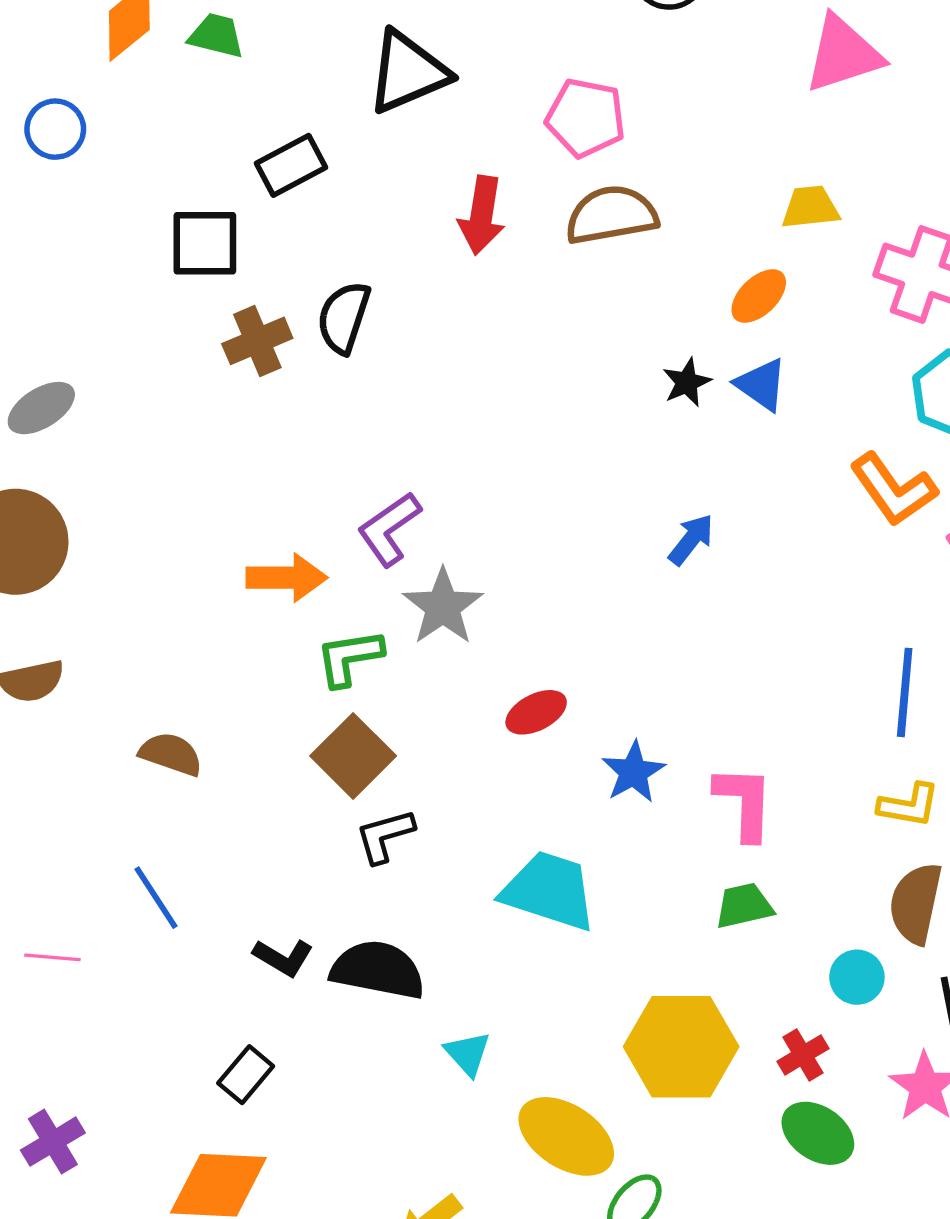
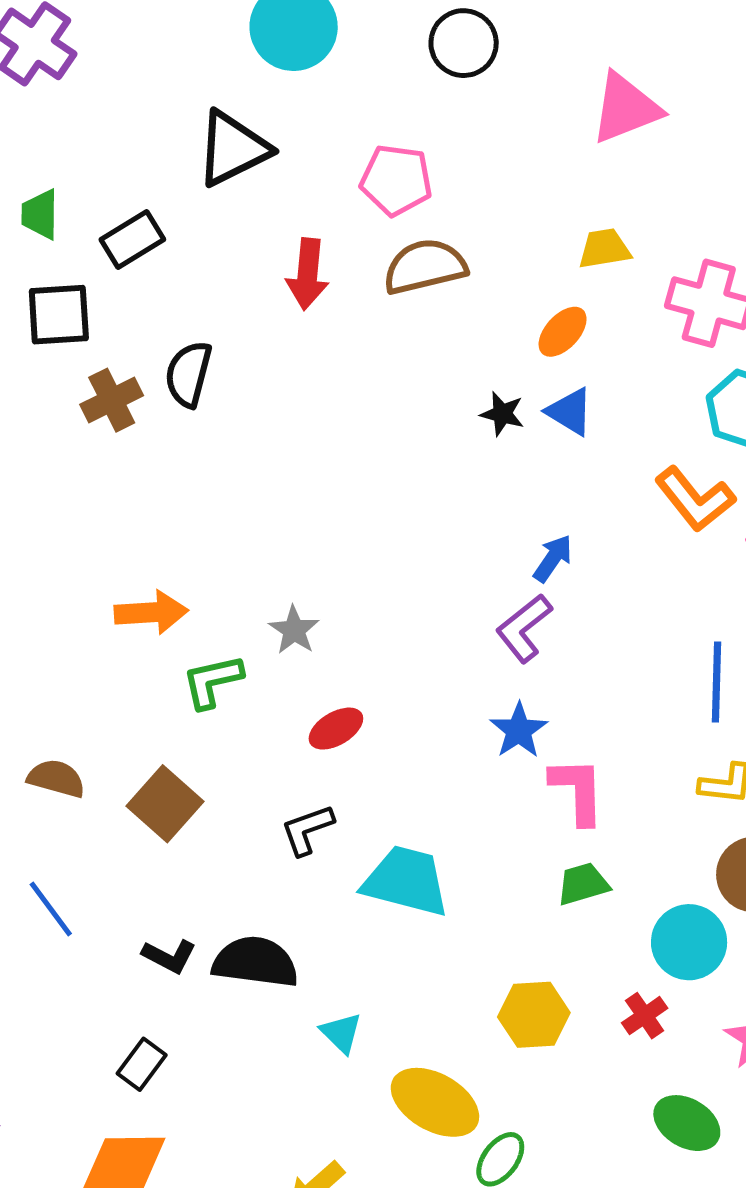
green trapezoid: (216, 36) -> (40, 214), moved, turned -100
black star: (687, 382) -> (502, 414), turned -30
purple L-shape: (389, 529) -> (524, 628), moved
blue arrow: (691, 540) -> (553, 558), moved
gray star: (443, 607) -> (294, 630), size x0.7
red ellipse: (536, 712) -> (336, 729), moved
brown square: (353, 756) -> (165, 804), moved
blue star: (633, 772) -> (519, 730), moved
black L-shape: (385, 836) -> (307, 830), moved
cyan circle: (857, 977) -> (689, 942), size x1.5
yellow hexagon: (681, 1047) -> (534, 1015), size x0.7
green ellipse: (818, 1133) -> (687, 1123), moved

